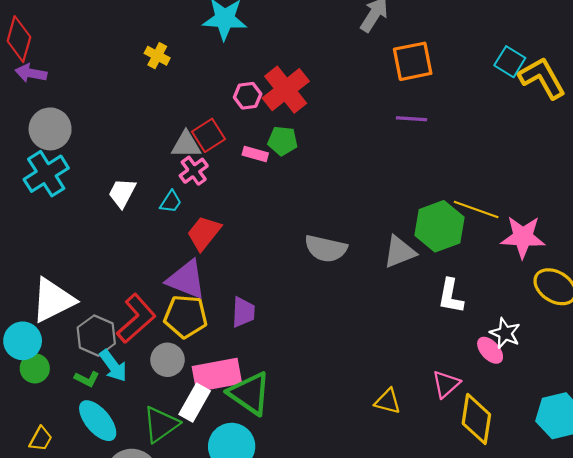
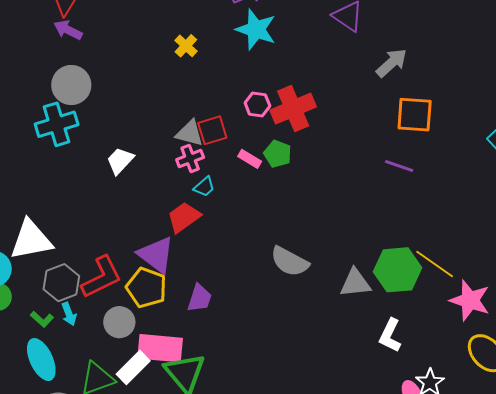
cyan trapezoid: (171, 202) -> (204, 187), moved
cyan arrow: (113, 366) -> (69, 314), size x0.7

